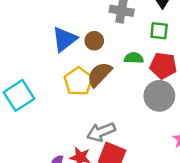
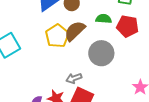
gray circle: (159, 96) -> (101, 53), moved
gray arrow: (101, 132) -> (74, 78), size x0.7

